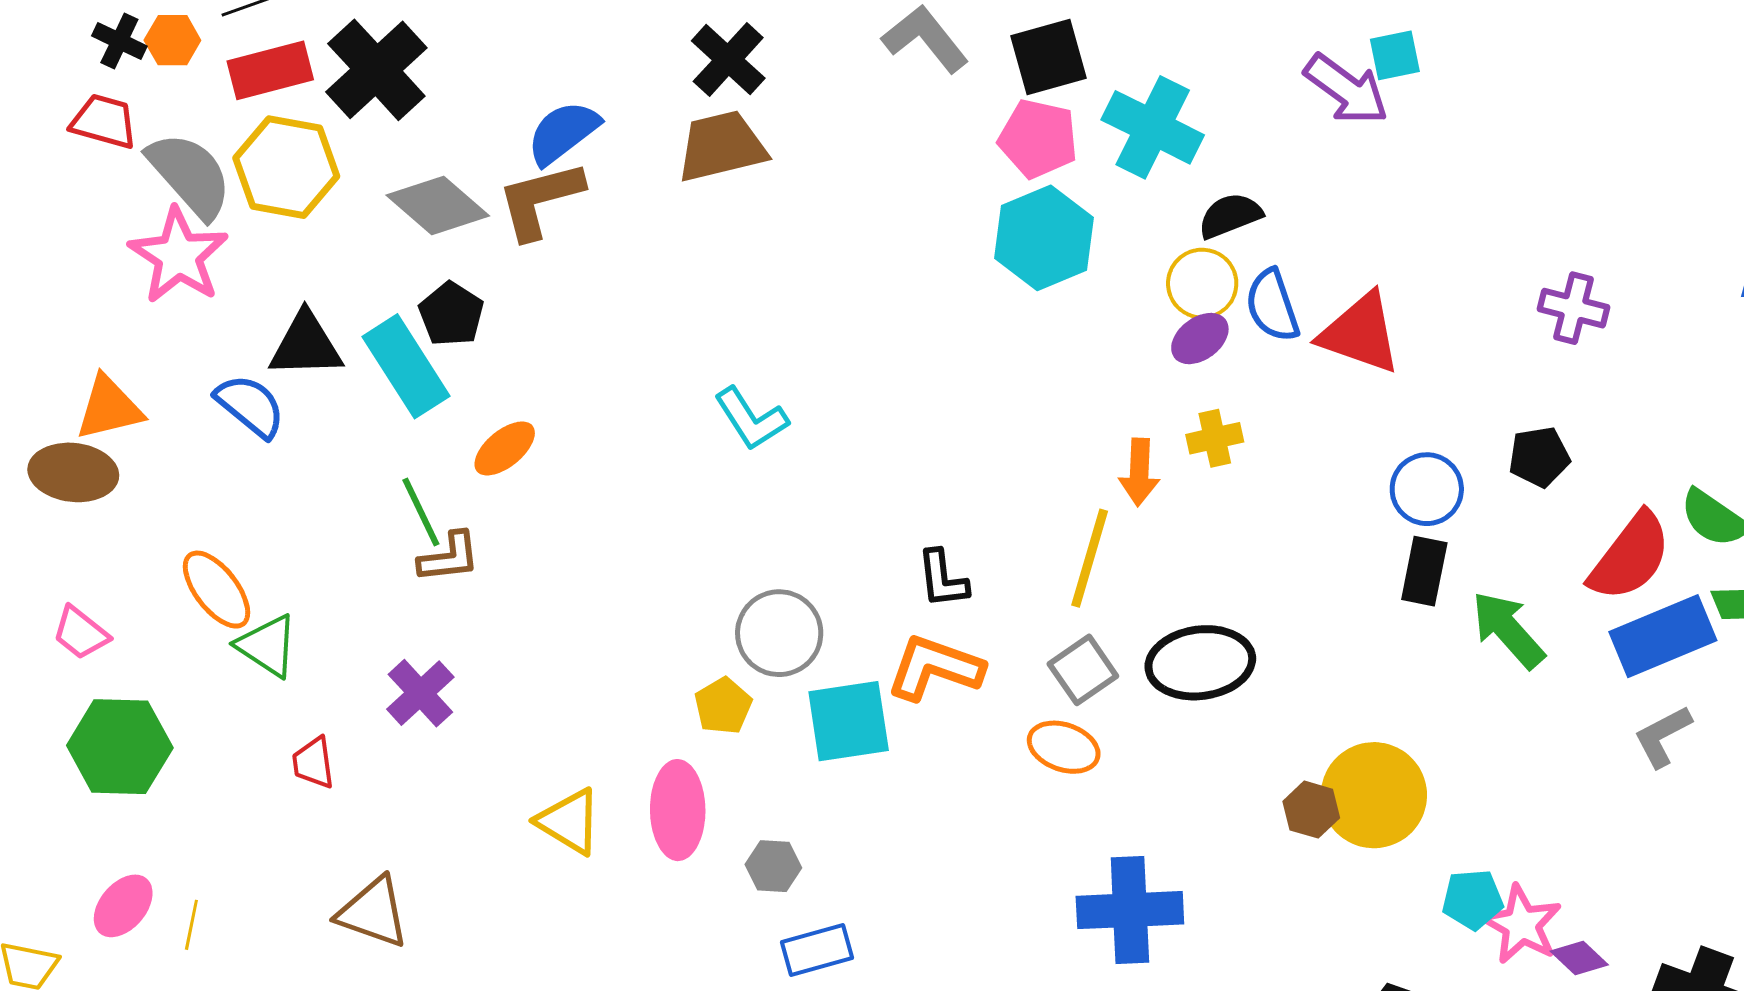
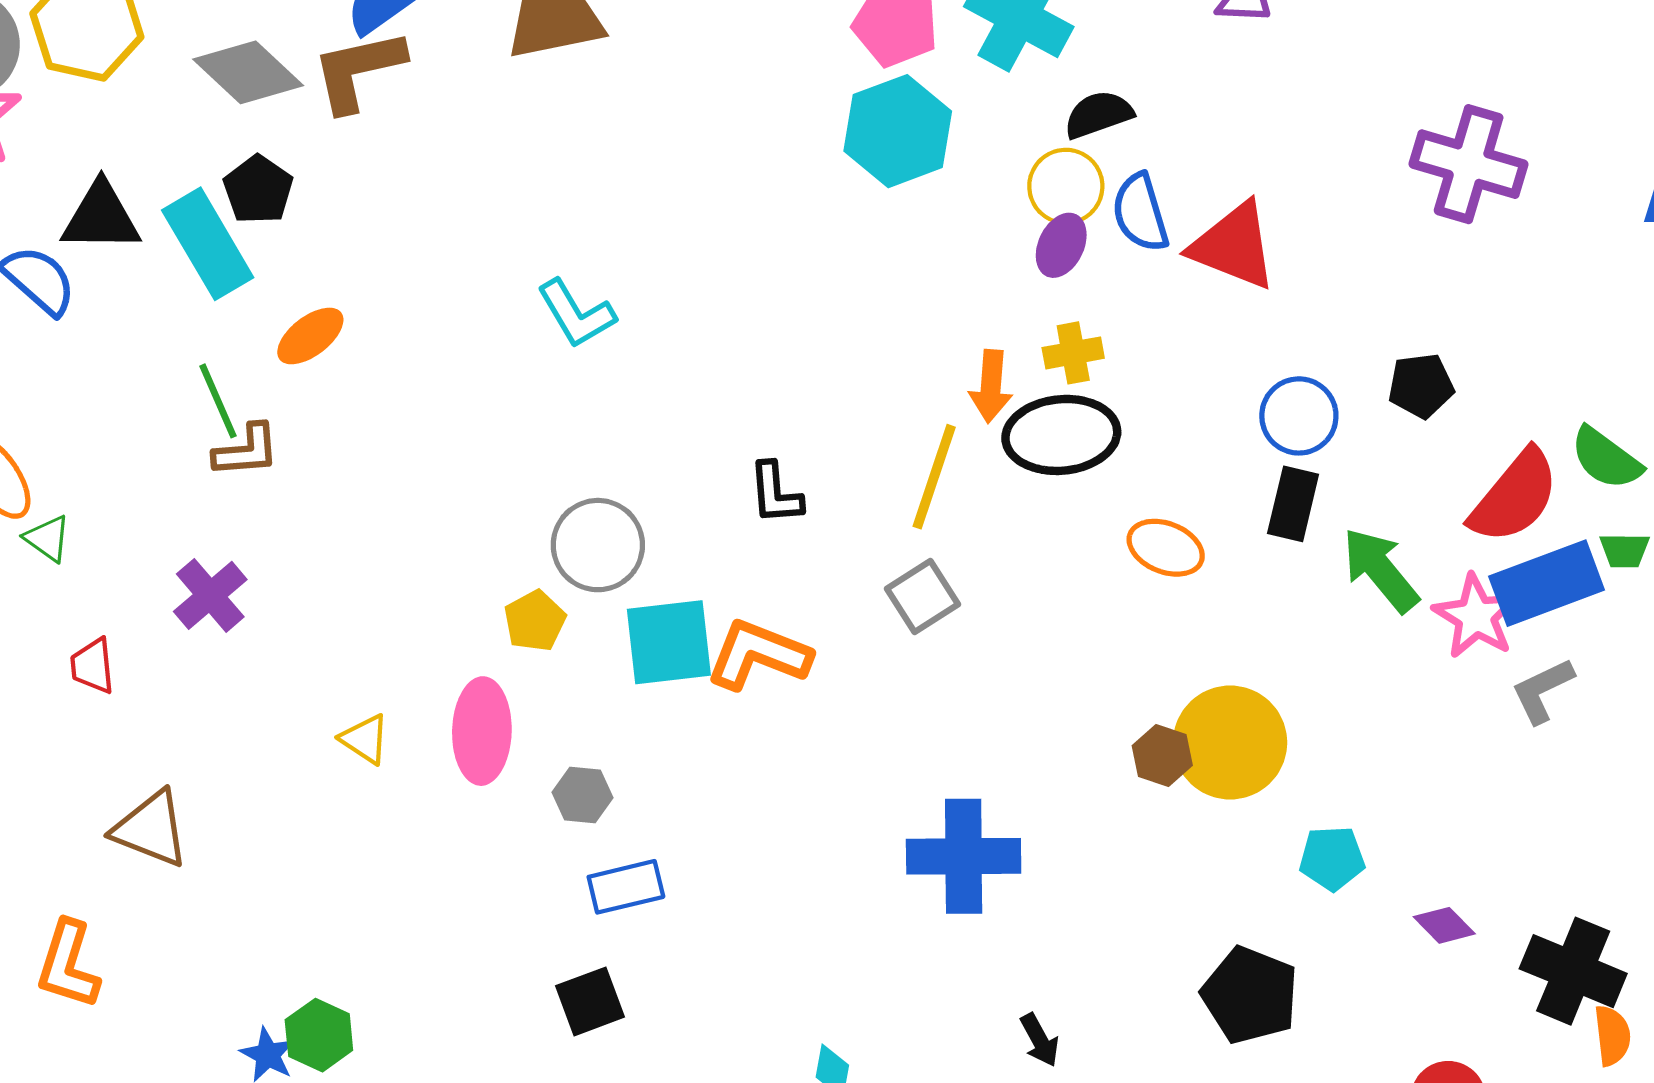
purple cross: (1573, 308) -> (1469, 164), moved, size x1.5
purple ellipse: (1200, 339) -> (1061, 245), turned -30
green triangle: (267, 646) -> (48, 538), size x0.7
black ellipse: (1200, 663) -> (1061, 435), moved
orange L-shape: (935, 668) -> (758, 655), moved
orange ellipse: (1064, 747) -> (1166, 548), moved
yellow triangle: (569, 822) -> (365, 739), size x0.7
pink star: (1522, 924) -> (1476, 616), moved

